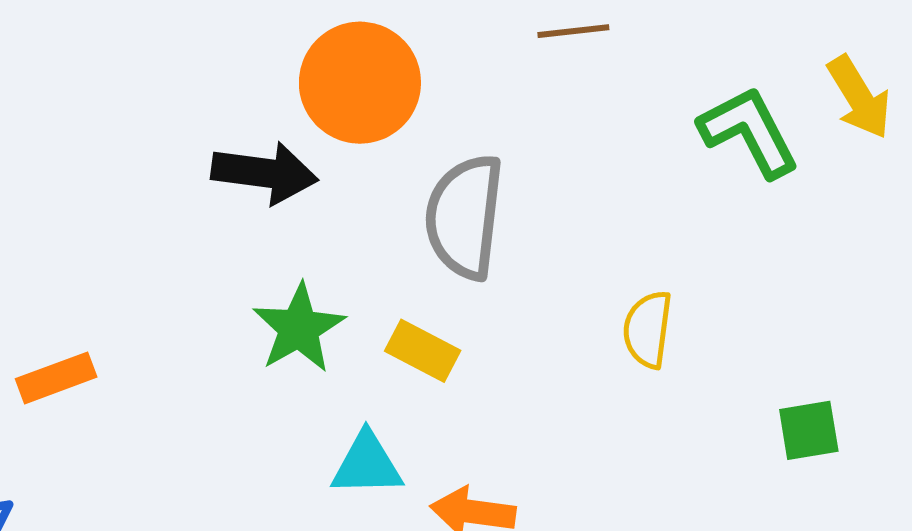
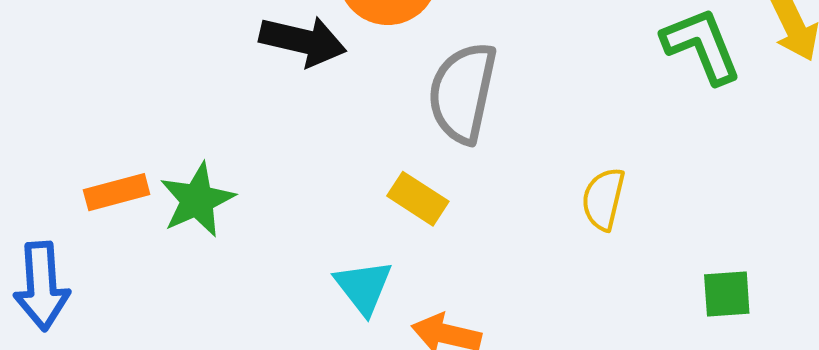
green star: (299, 328) -> (197, 200), moved
cyan triangle: (367, 464) -> (363, 287), turned 48

